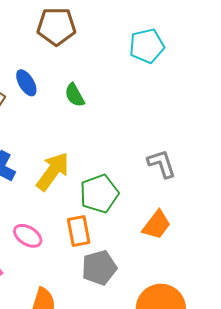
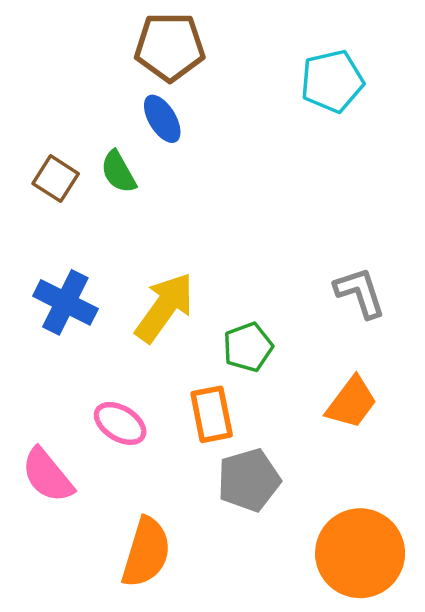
blue ellipse: (26, 83) -> (162, 119), moved
green semicircle: (75, 95) -> (118, 172), moved
green pentagon: (99, 194) -> (248, 347), size x0.7

